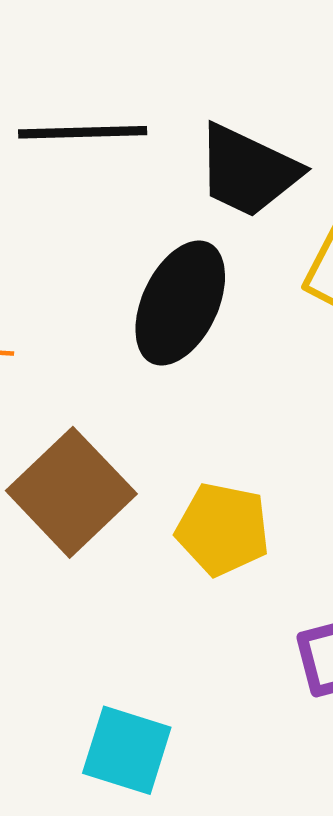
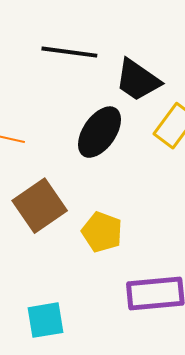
cyan square: (127, 750) -> (46, 320), turned -36

